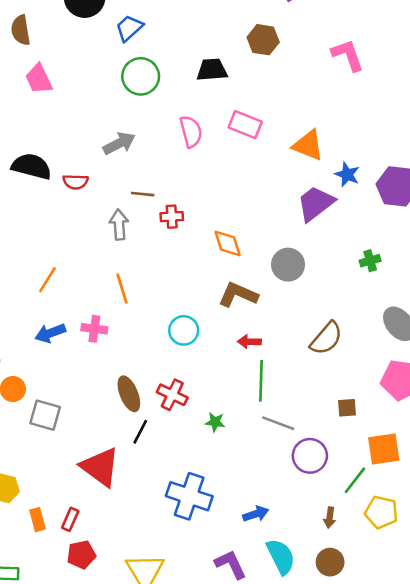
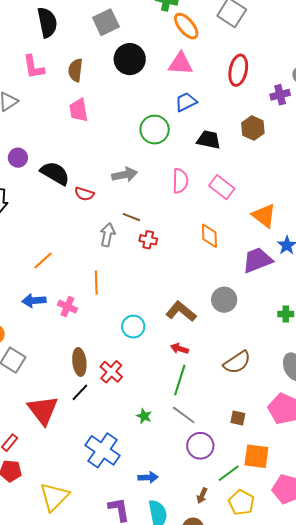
blue trapezoid: (129, 28) -> (186, 102), moved
orange diamond: (228, 244) -> (209, 236), moved
green star: (215, 422) -> (144, 416), moved

